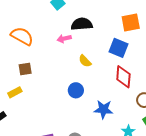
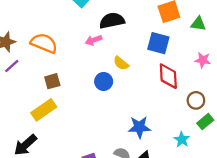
blue circle: (76, 90) -> (104, 81), moved
yellow rectangle: (15, 92) -> (44, 110), size x1.5
blue star: (104, 109) -> (139, 127), moved

